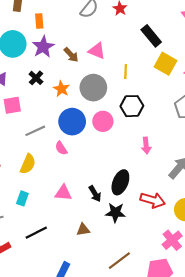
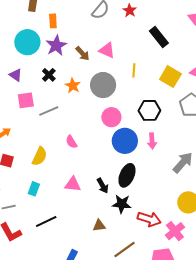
yellow square: (166, 64) -> (170, 77), moved
black hexagon: (132, 106) -> (149, 110), moved
blue circle: (72, 122) -> (125, 141), moved
gray line: (35, 131) -> (49, 111), moved
red arrow: (153, 200) -> (149, 219), moved
brown triangle: (83, 230) -> (99, 225), moved

